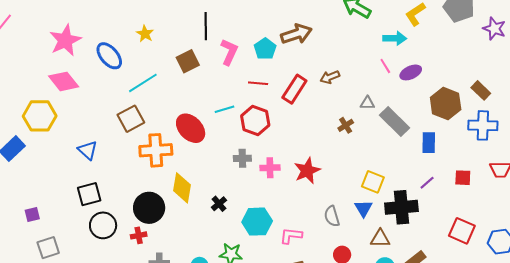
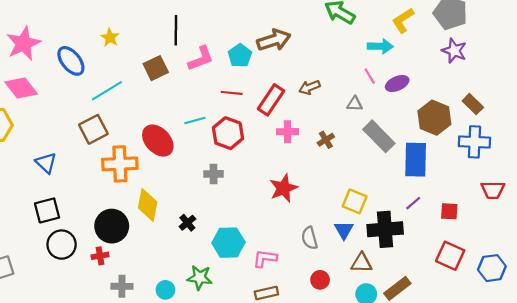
purple star: (494, 29) -> (454, 51), moved
pink L-shape: (229, 52) -> (201, 58), turned 44
gray triangle: (367, 103) -> (355, 104), moved
blue rectangle: (429, 143) -> (416, 160), size x1.5
pink cross: (270, 168) -> (288, 132), moved
red square: (463, 178) -> (449, 211), moved

